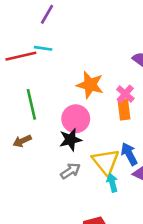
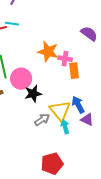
pink cross: (125, 94) -> (65, 59), moved, turned -32
pink circle: (76, 119) -> (21, 79), moved
gray arrow: (70, 171) -> (42, 120), moved

